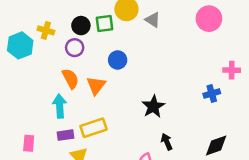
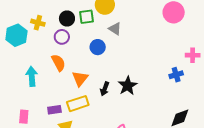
gray triangle: (153, 20) -> (115, 29), moved
orange triangle: (96, 86) -> (80, 79), moved
cyan arrow: (60, 106) -> (32, 76), moved
black arrow: (167, 142) -> (105, 89), moved, turned -136

